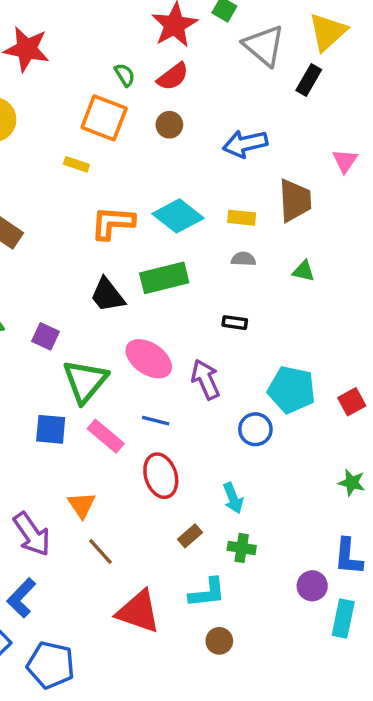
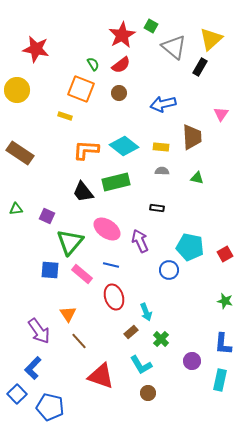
cyan arrow: (233, 498) -> (146, 312), moved
green cross: (242, 548) -> (161, 339), turned 35
purple circle: (312, 586) -> (192, 361), moved
cyan L-shape: (207, 593) -> (141, 365), turned 65

